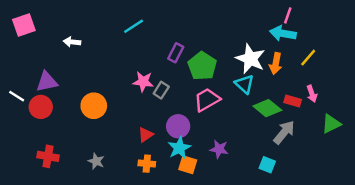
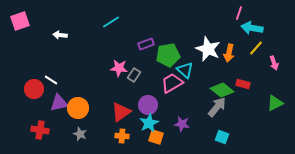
cyan arrow: (283, 33) -> (252, 28), moved
purple rectangle: (176, 53) -> (146, 44), turned 42
green pentagon: (202, 66) -> (168, 55), turned 30
purple triangle: (47, 82) -> (59, 103), moved
cyan triangle: (244, 84) -> (185, 70), moved
pink arrow: (312, 94) -> (274, 63), moved
white line: (17, 96) -> (51, 80), moved
orange circle: (94, 106) -> (78, 108), moved
gray arrow: (284, 132) -> (217, 107), moved
red triangle: (146, 135) -> (121, 112), size x1.5

